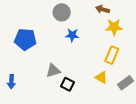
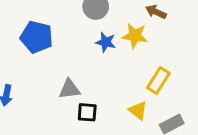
yellow star: (114, 27) -> (135, 36), moved
black square: (67, 84) -> (87, 112), turned -32

